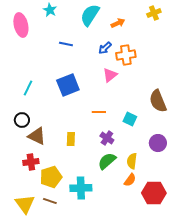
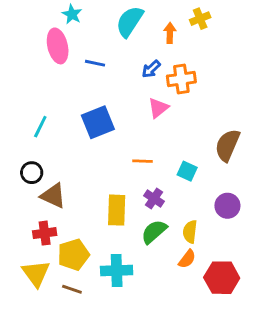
yellow cross: (154, 13) -> (200, 19), moved
orange arrow: (118, 23) -> (170, 33), turned -64
pink ellipse: (21, 25) -> (58, 46), moved
brown semicircle: (158, 101) -> (227, 145), turned 45
yellow rectangle: (71, 139) -> (117, 210), moved, size x1.5
yellow triangle: (25, 204) -> (36, 273), moved

